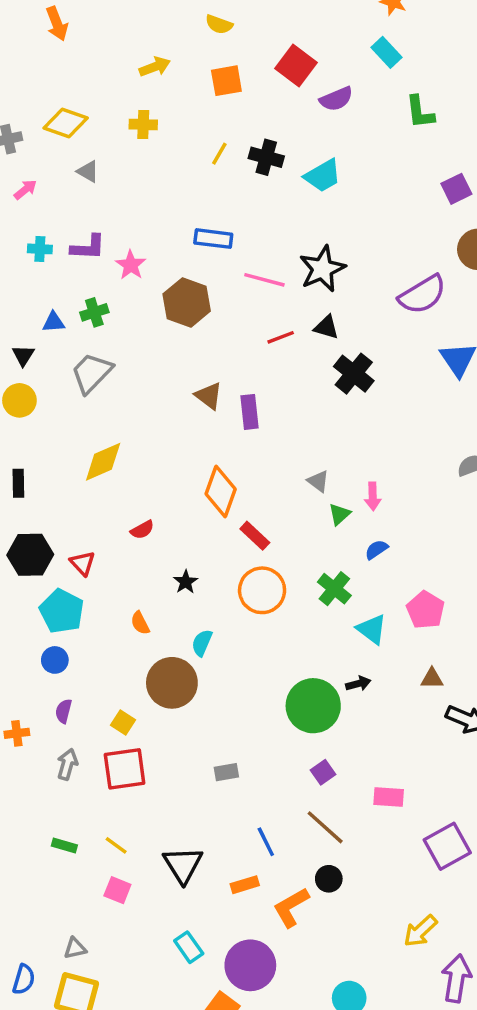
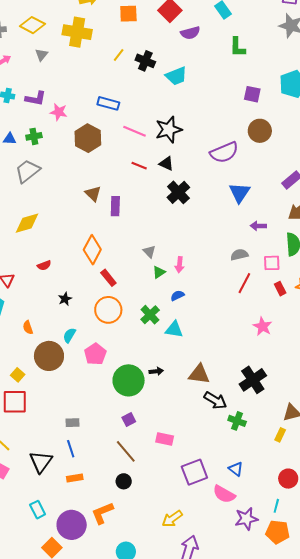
yellow cross: (143, 124) -> (77, 32), size x1.8
gray triangle: (88, 171) -> (41, 55), turned 32
purple square: (456, 189) -> (252, 94), turned 30
pink star: (131, 265) -> (59, 112), turned -30
red line: (281, 337) -> (139, 166), turned 35
pink pentagon: (425, 610) -> (95, 354), moved
orange semicircle: (140, 623) -> (28, 327), moved
cyan triangle: (372, 629) -> (174, 329), moved, turned -36
brown triangle: (432, 678) -> (199, 374), size x1.6
gray rectangle: (226, 772) -> (73, 423), moved
blue line: (266, 842) -> (71, 449), moved
orange L-shape: (291, 907) -> (102, 513), moved

